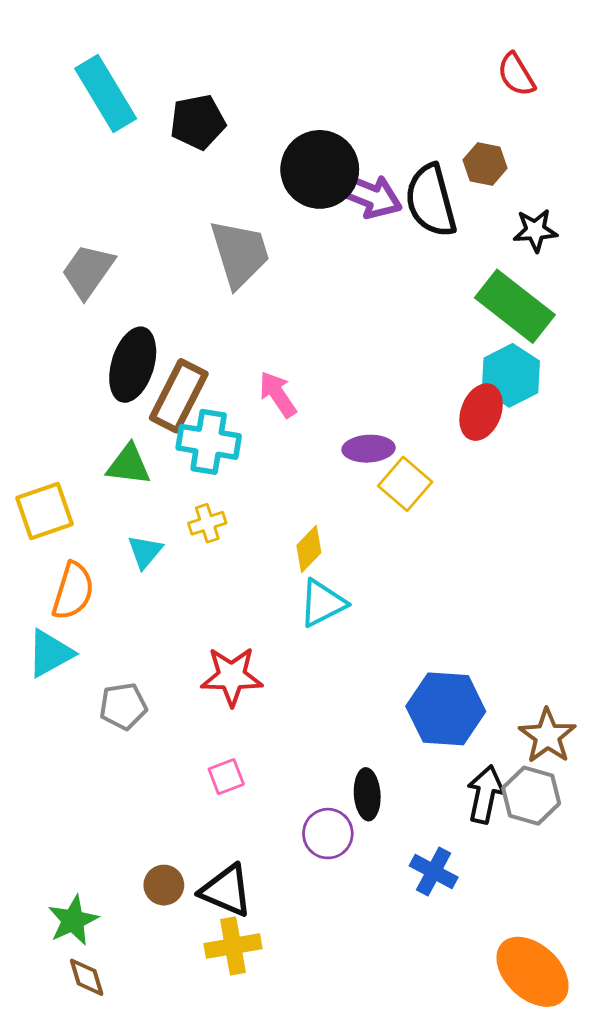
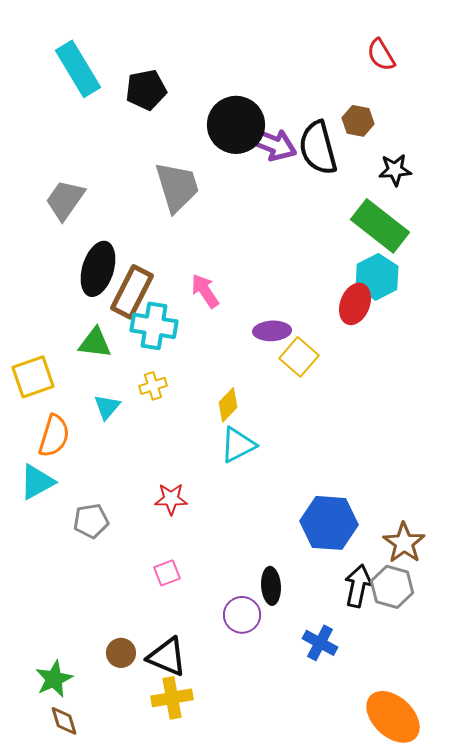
red star: (232, 676) -> (171, 499), size x0.7

